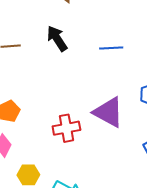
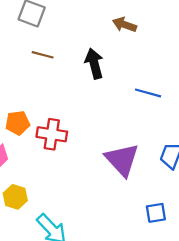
red cross: (66, 128) -> (52, 134), moved

